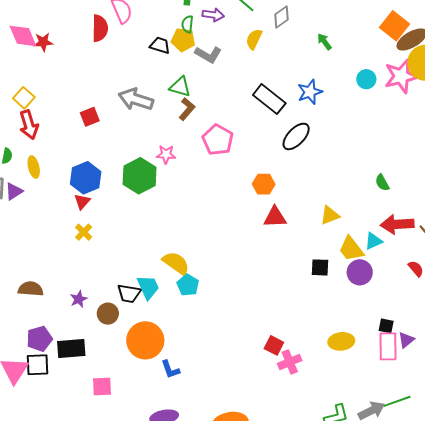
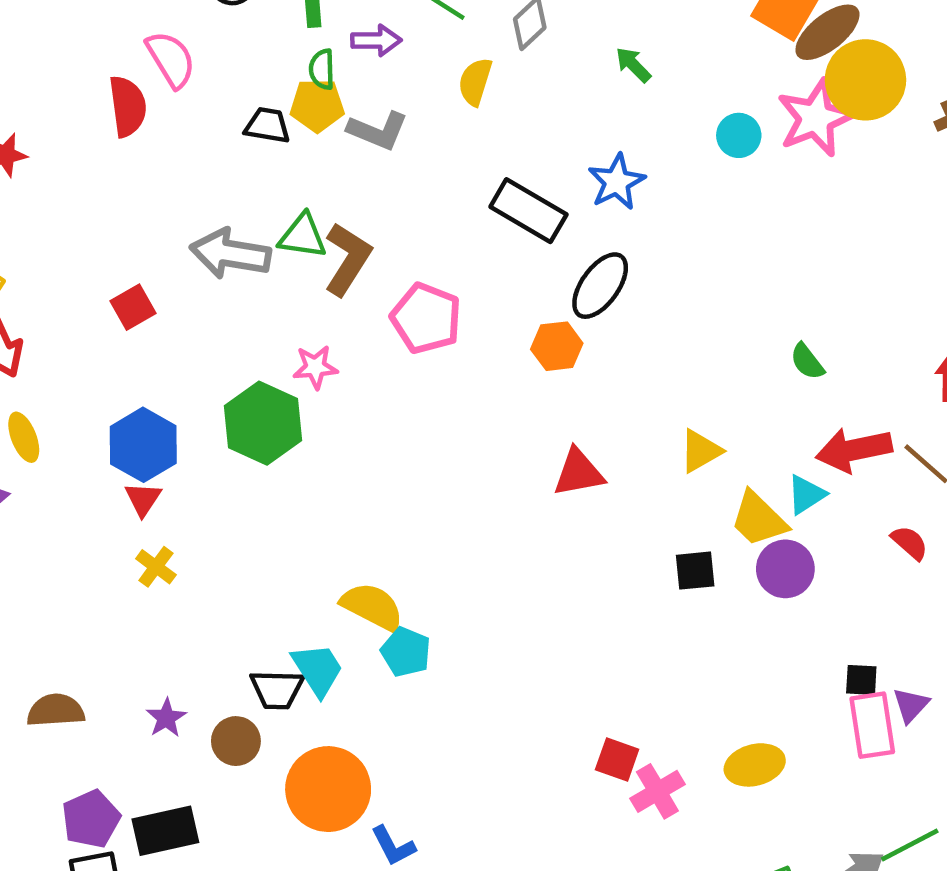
green triangle: (180, 87) -> (303, 236), moved
brown L-shape: (187, 109) -> (348, 259), size x1.4
orange hexagon: (264, 184) -> (557, 346), moved
yellow ellipse: (341, 341) -> (755, 765), moved

